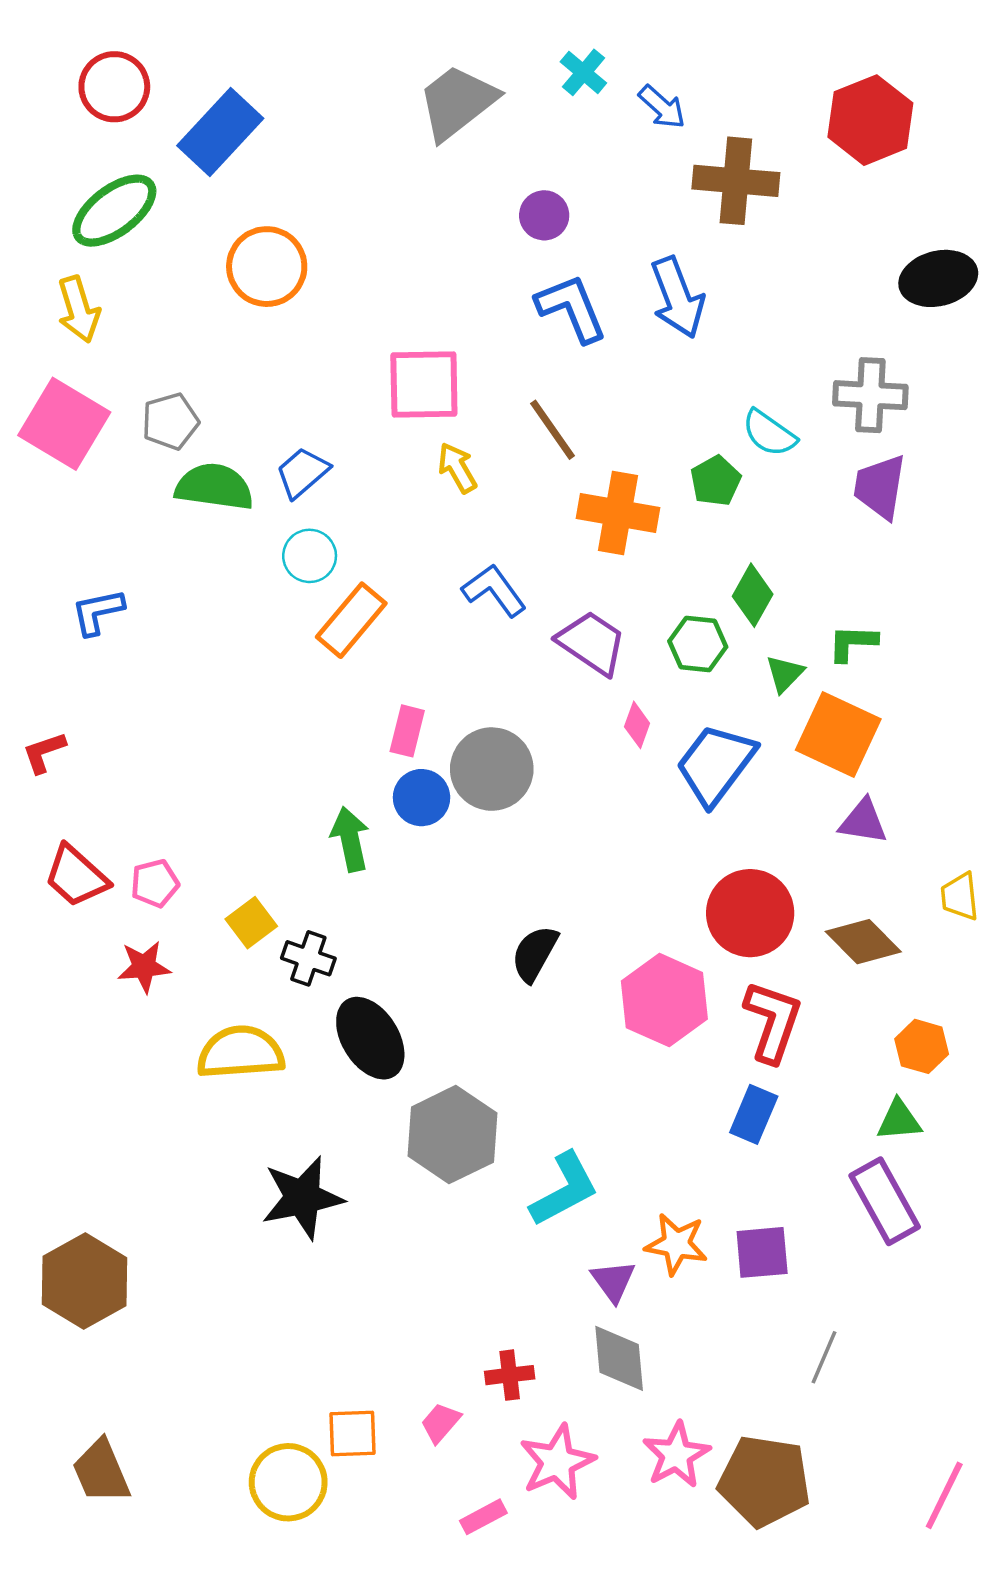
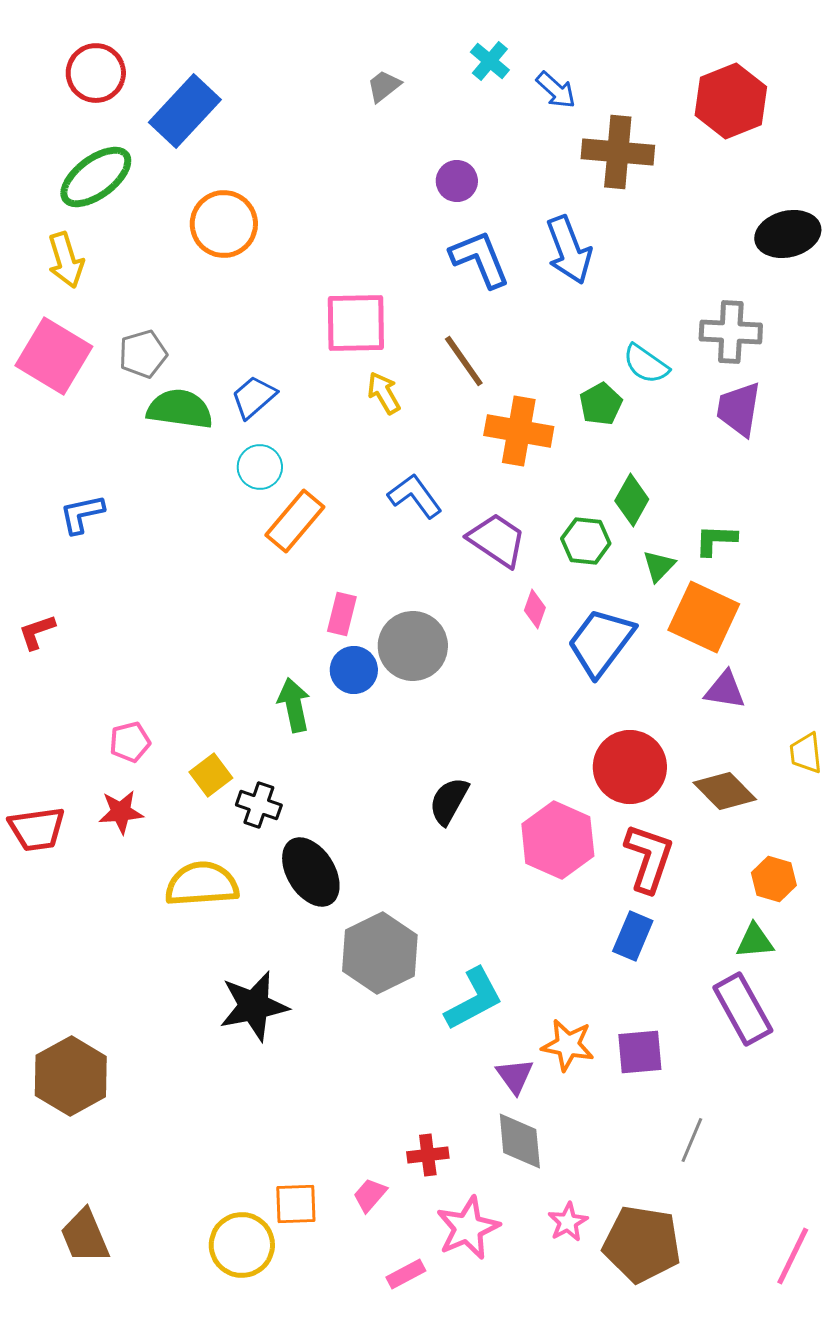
gray trapezoid: (457, 102) -> (384, 86), size x0.5
red trapezoid: (76, 876) -> (37, 829), moved, turned -50
pink star: (676, 1455) -> (568, 1222), size x0.7

